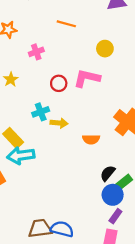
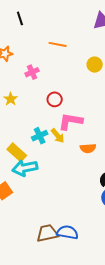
pink L-shape: (87, 78) -> (70, 121), moved
cyan cross: (41, 112) -> (40, 136), moved
yellow arrow: (59, 123) -> (58, 136), turned 49

